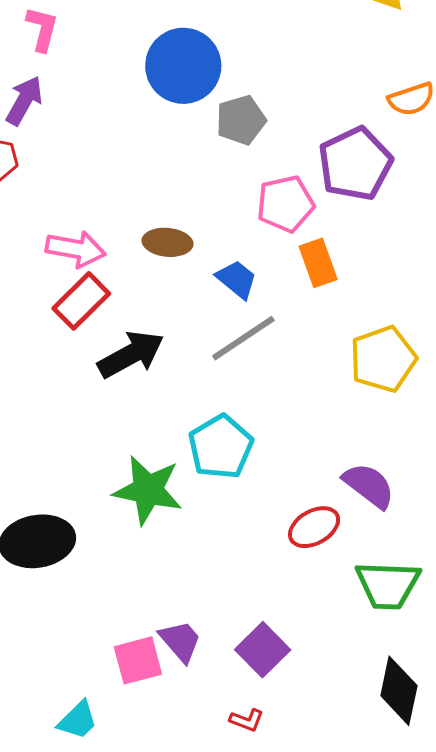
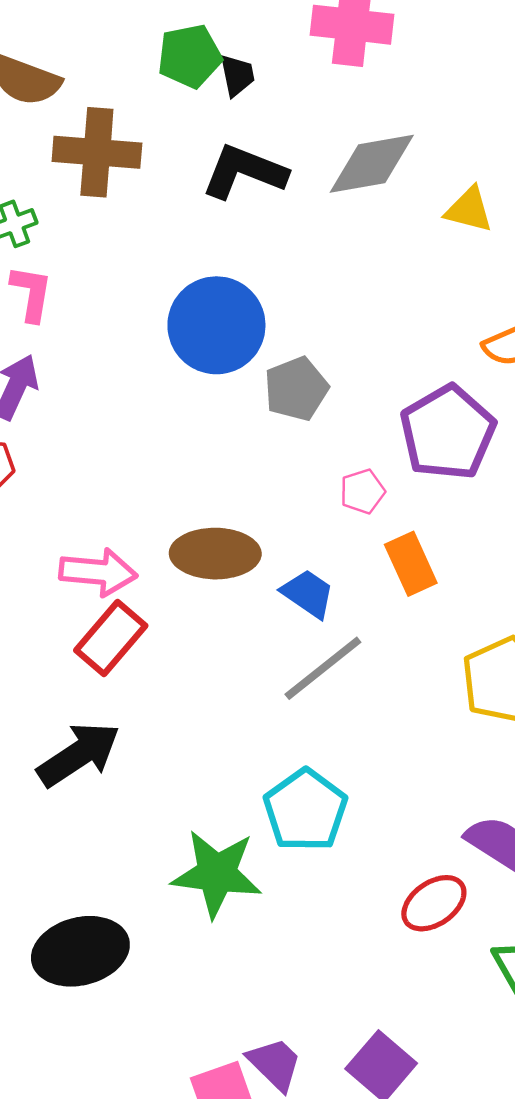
pink pentagon: (285, 204) -> (362, 491), size x0.6
brown ellipse: (168, 242) -> (215, 554), size x1.4
black arrow: (131, 354) -> (79, 754), moved

